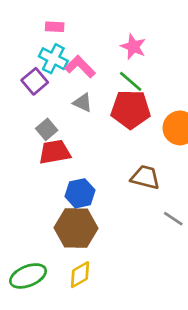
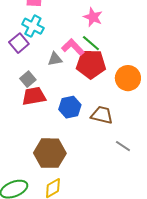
pink L-shape: (80, 67) -> (73, 47), moved
gray triangle: (83, 103) -> (55, 59), turned -35
blue hexagon: (80, 193) -> (70, 107), moved

